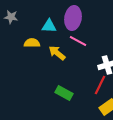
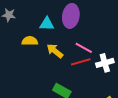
pink line: (78, 41) -> (84, 48), moved
red line: (100, 85) -> (81, 62), moved, turned 48

